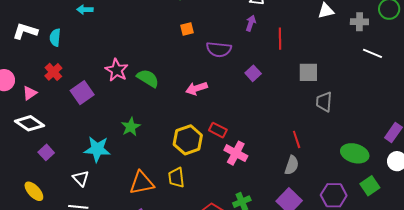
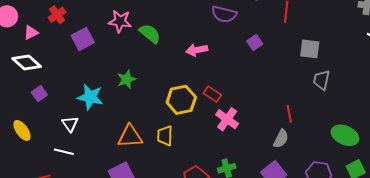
pink star: (117, 70) -> (120, 21), turned -30

